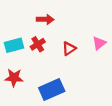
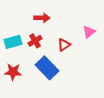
pink triangle: (99, 43) -> (89, 32), moved
blue rectangle: (52, 90) -> (47, 68), moved, turned 70

